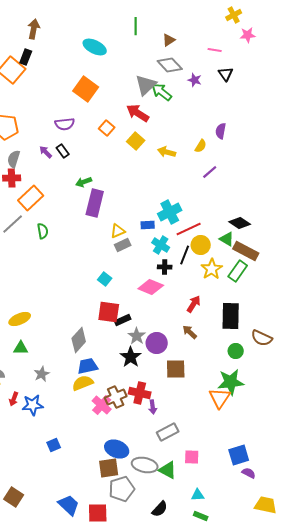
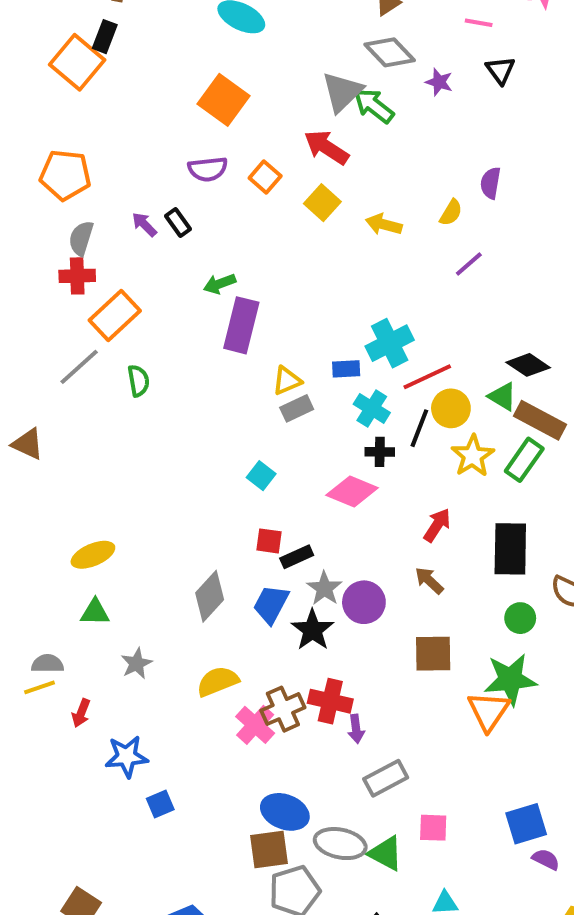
purple semicircle: (65, 124) -> (208, 169), moved
red square: (109, 312) -> (269, 541), size x0.6
blue trapezoid: (88, 366) -> (271, 604), moved, turned -50
brown square: (176, 369) -> (433, 654), moved
blue star: (33, 405) -> (127, 757), moved

